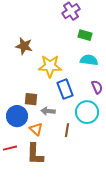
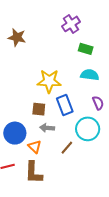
brown star: (24, 46) -> (17, 37), moved
brown square: (31, 99) -> (39, 109), moved
brown line: (67, 130) -> (67, 148), turned 32

